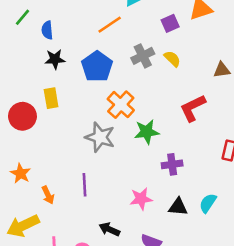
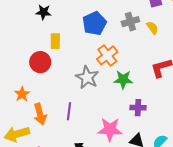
black star: (55, 59) -> (43, 12), moved
red circle: (22, 116) -> (40, 62), moved
orange arrow: (48, 195) -> (40, 114), size x1.5
pink star: (141, 199) -> (110, 129), size x1.4

